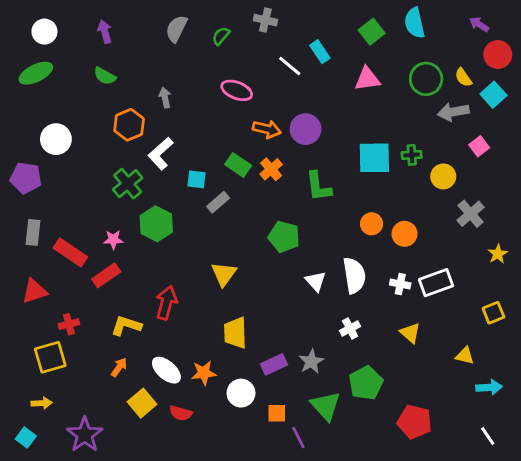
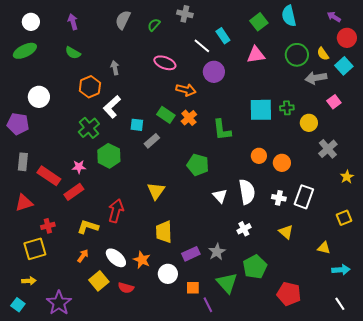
purple circle: (306, 129) -> (214, 72), moved
white rectangle: (436, 283) -> (304, 197), turned -50
orange star: (204, 373) -> (142, 260), turned 30

